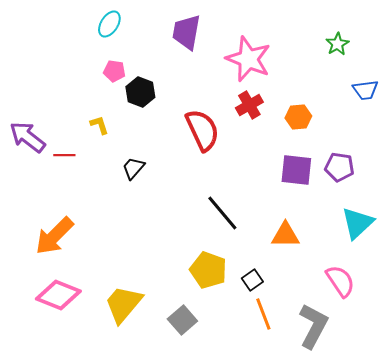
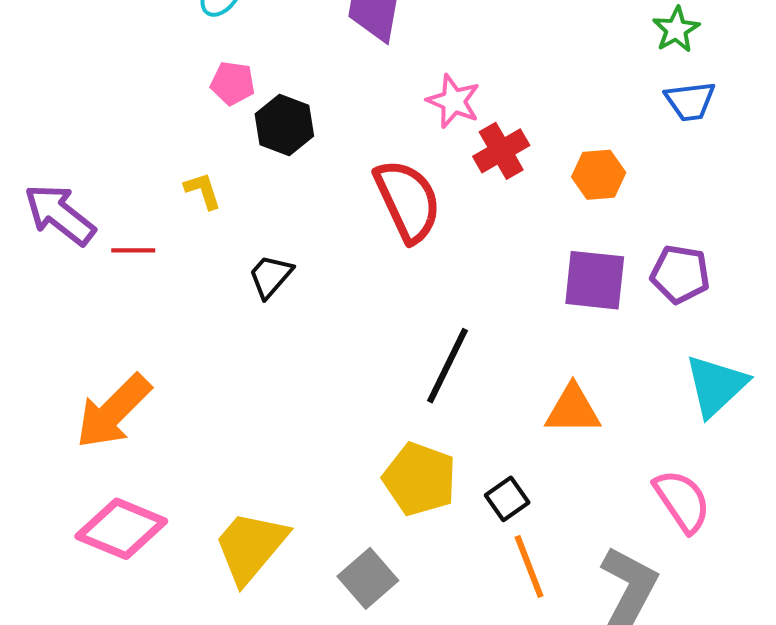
pink star: (248, 59) -> (453, 101), moved, size x0.6
blue trapezoid: (365, 90) -> (690, 101), moved
black line: (222, 213) -> (447, 366), turned 66

